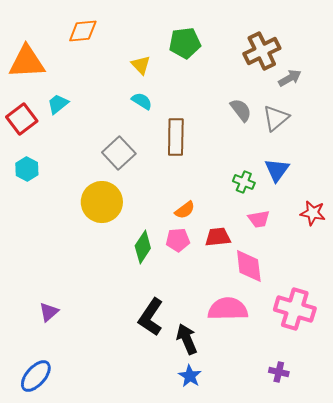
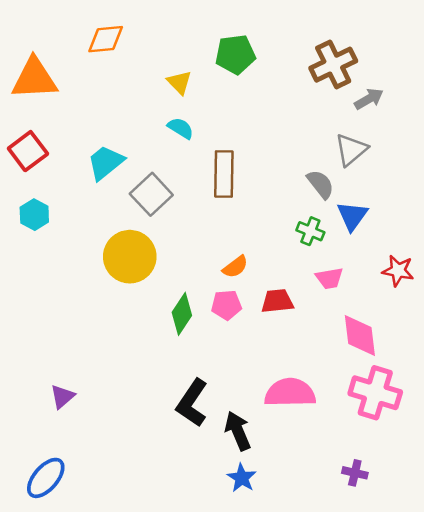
cyan trapezoid: (58, 104) -> (106, 163), moved, size x1.4
gray semicircle: (241, 110) -> (321, 184), moved
pink diamond: (249, 266) -> (360, 335), moved

